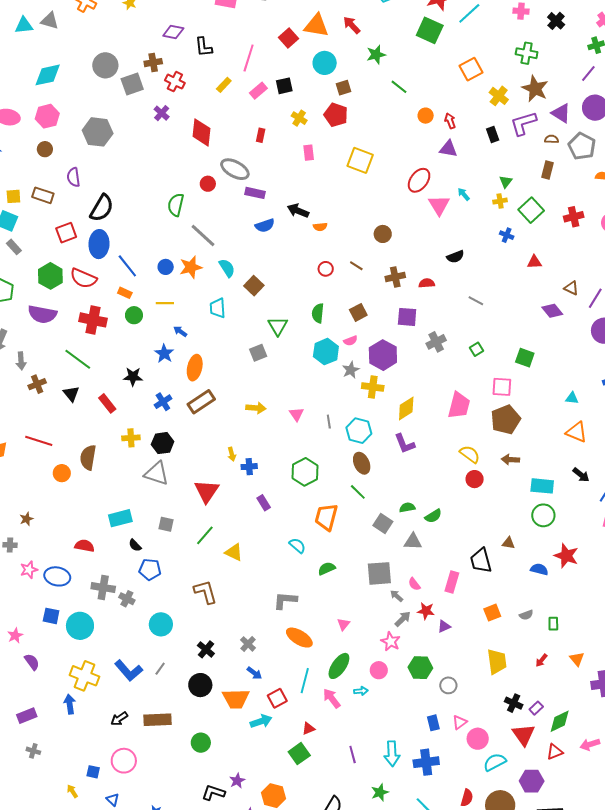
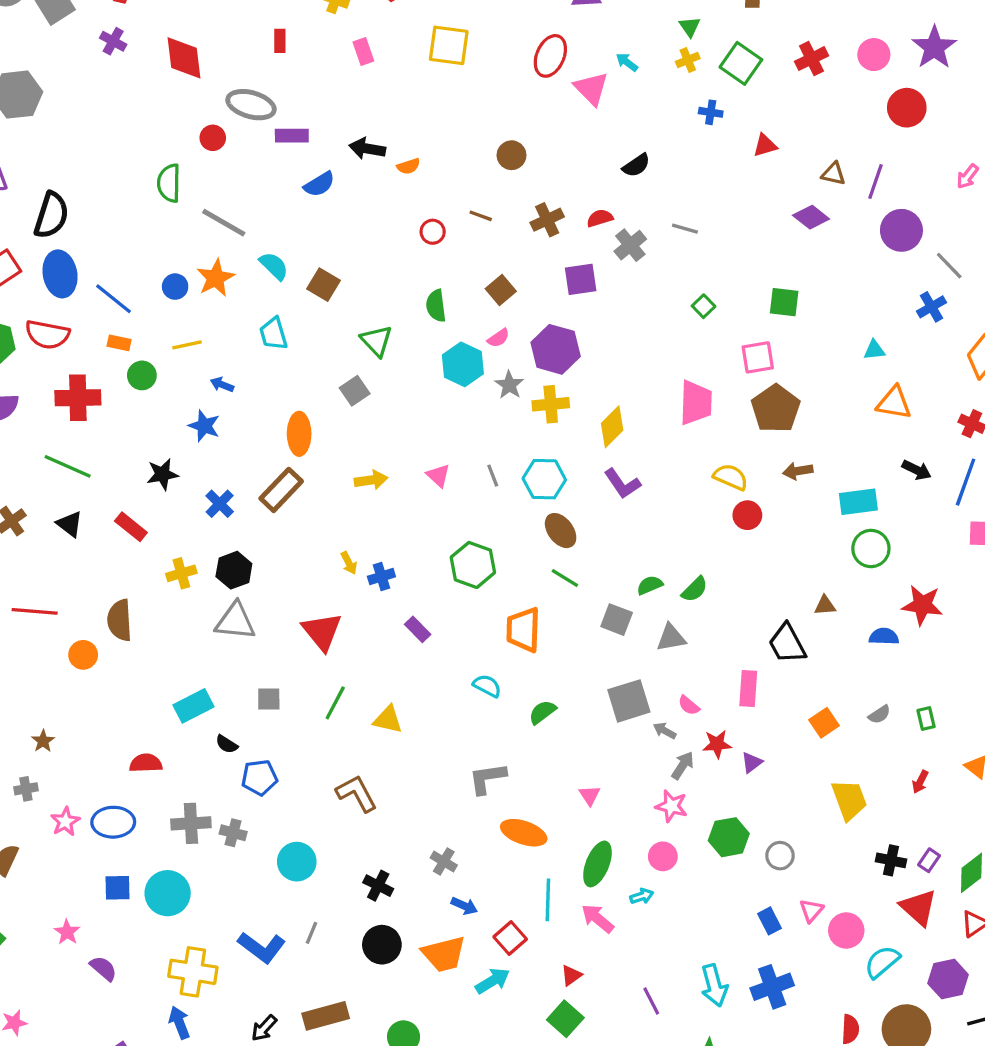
gray cross: (436, 342) -> (630, 245), moved
orange ellipse: (195, 368) -> (299, 434), moved

